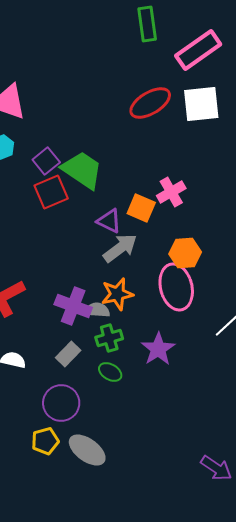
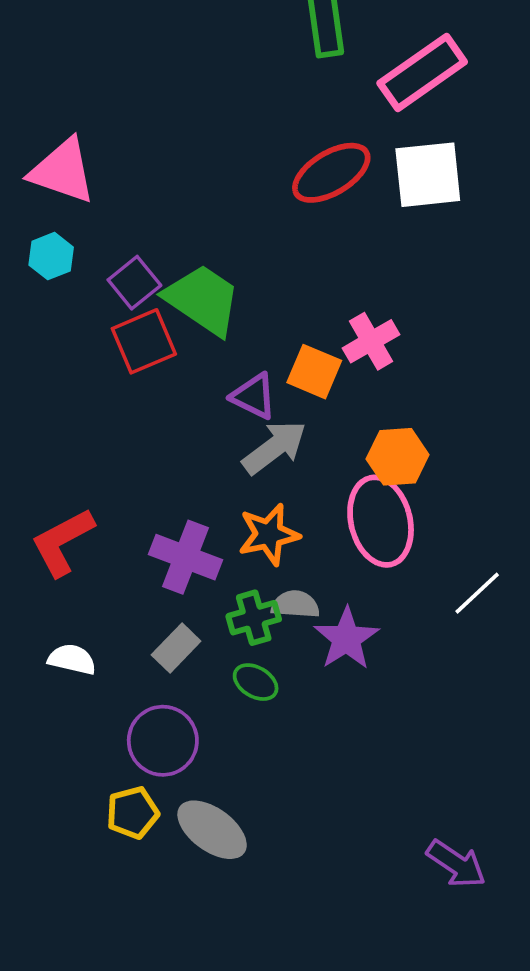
gray semicircle: (97, 310) -> (295, 604), moved

